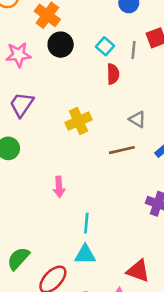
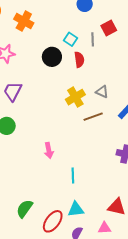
black circle: (61, 45) -> (52, 57), moved
yellow cross: (79, 121) -> (75, 97), moved
cyan triangle: (85, 255) -> (76, 209), moved

